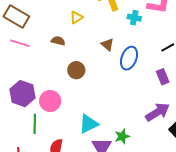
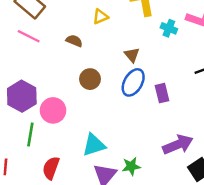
blue ellipse: (129, 58) -> (133, 82), moved
purple rectangle: (163, 77) -> (162, 93), moved

